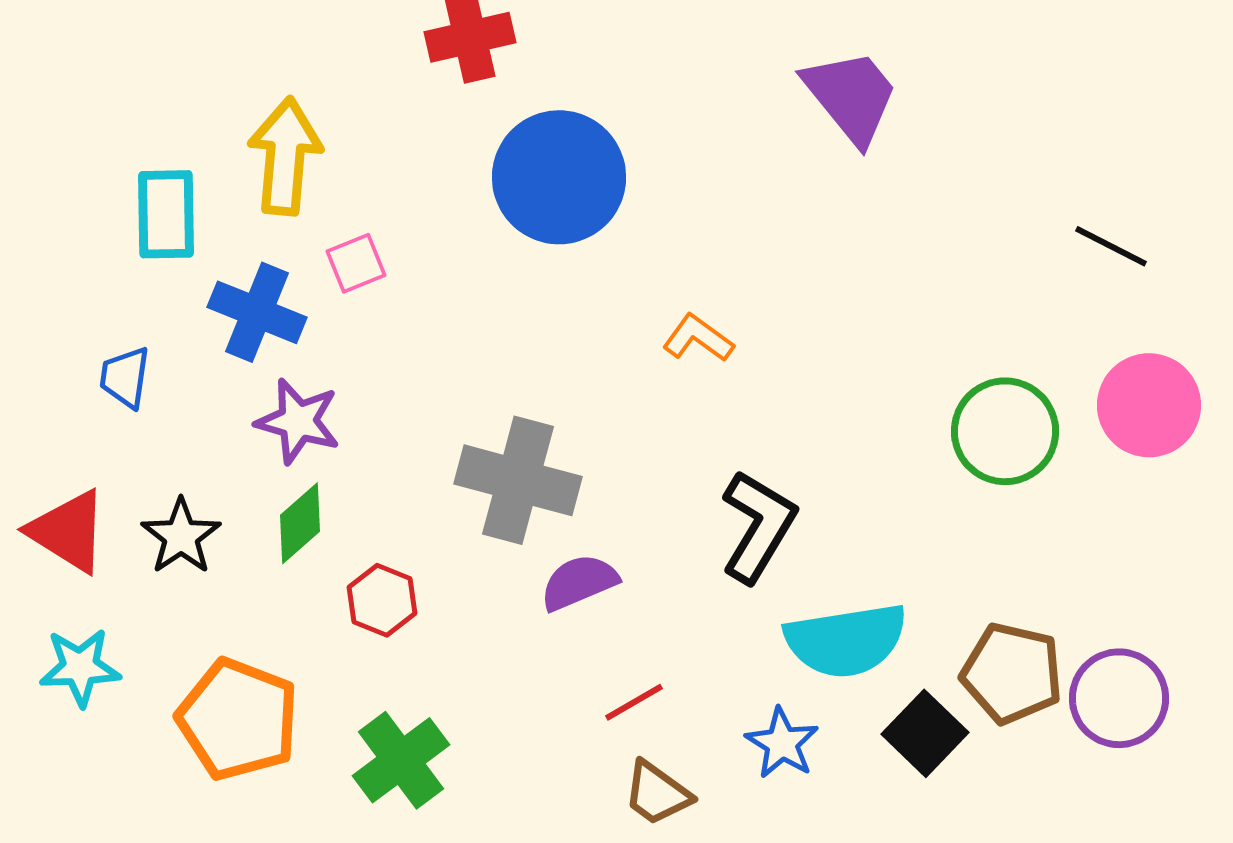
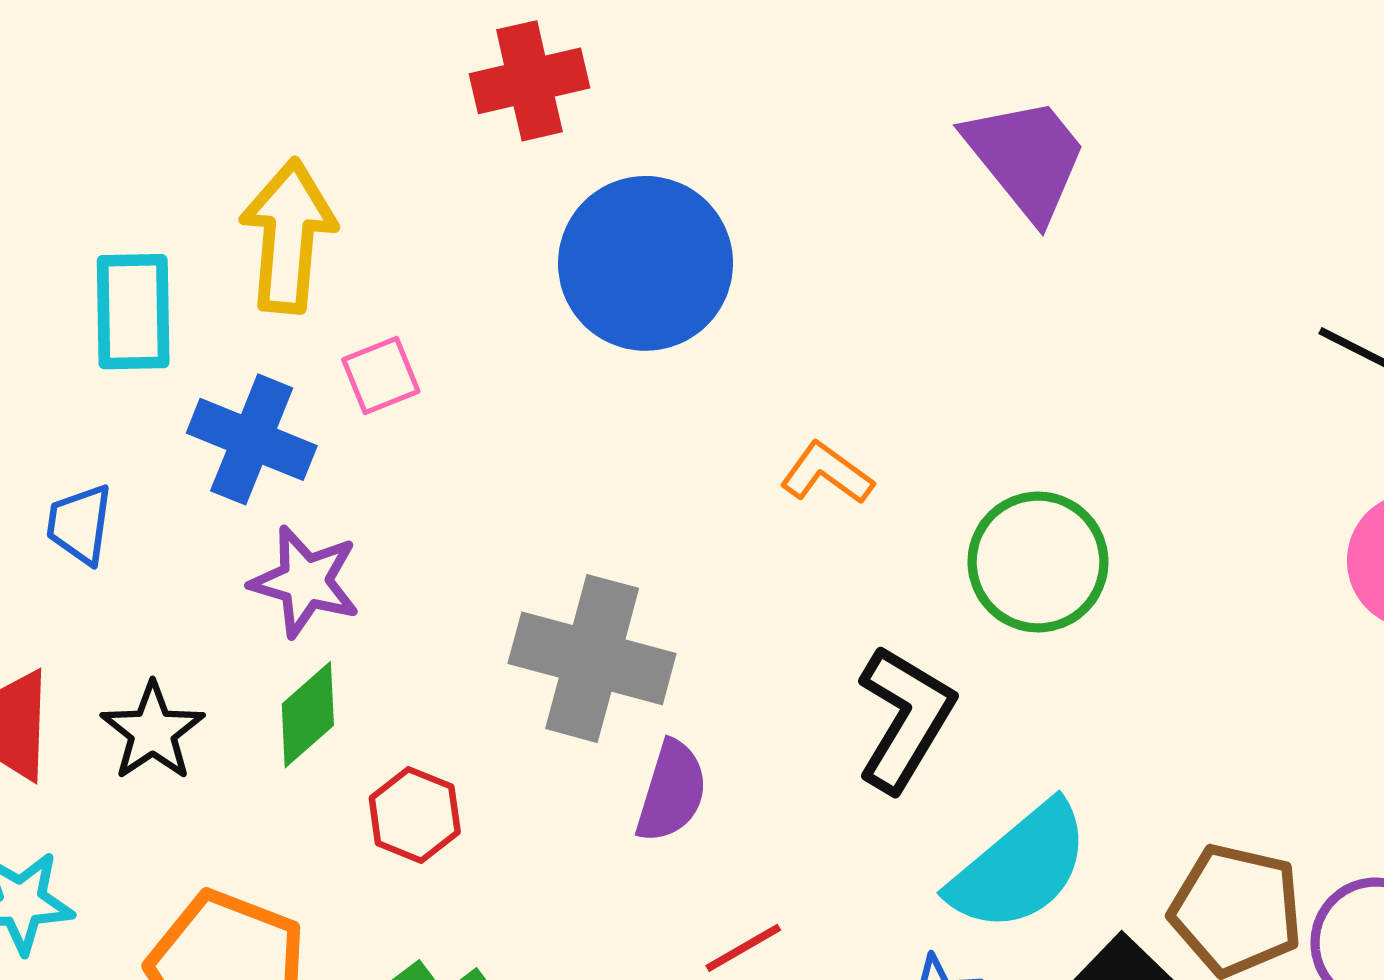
green circle: (1005, 431) -> (1038, 562), moved
purple semicircle: (579, 582) -> (672, 791), turned 130
cyan semicircle: (846, 640) -> (1020, 867), turned -31

